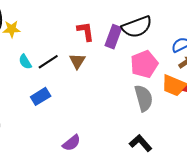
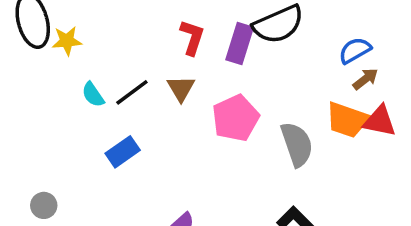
red L-shape: (86, 31) -> (192, 37), turned 30
pink pentagon: (144, 64) -> (236, 118), moved

